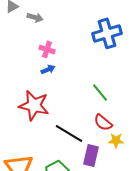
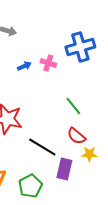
pink cross: (47, 49) -> (48, 63), moved
blue arrow: (48, 69) -> (24, 66), moved

